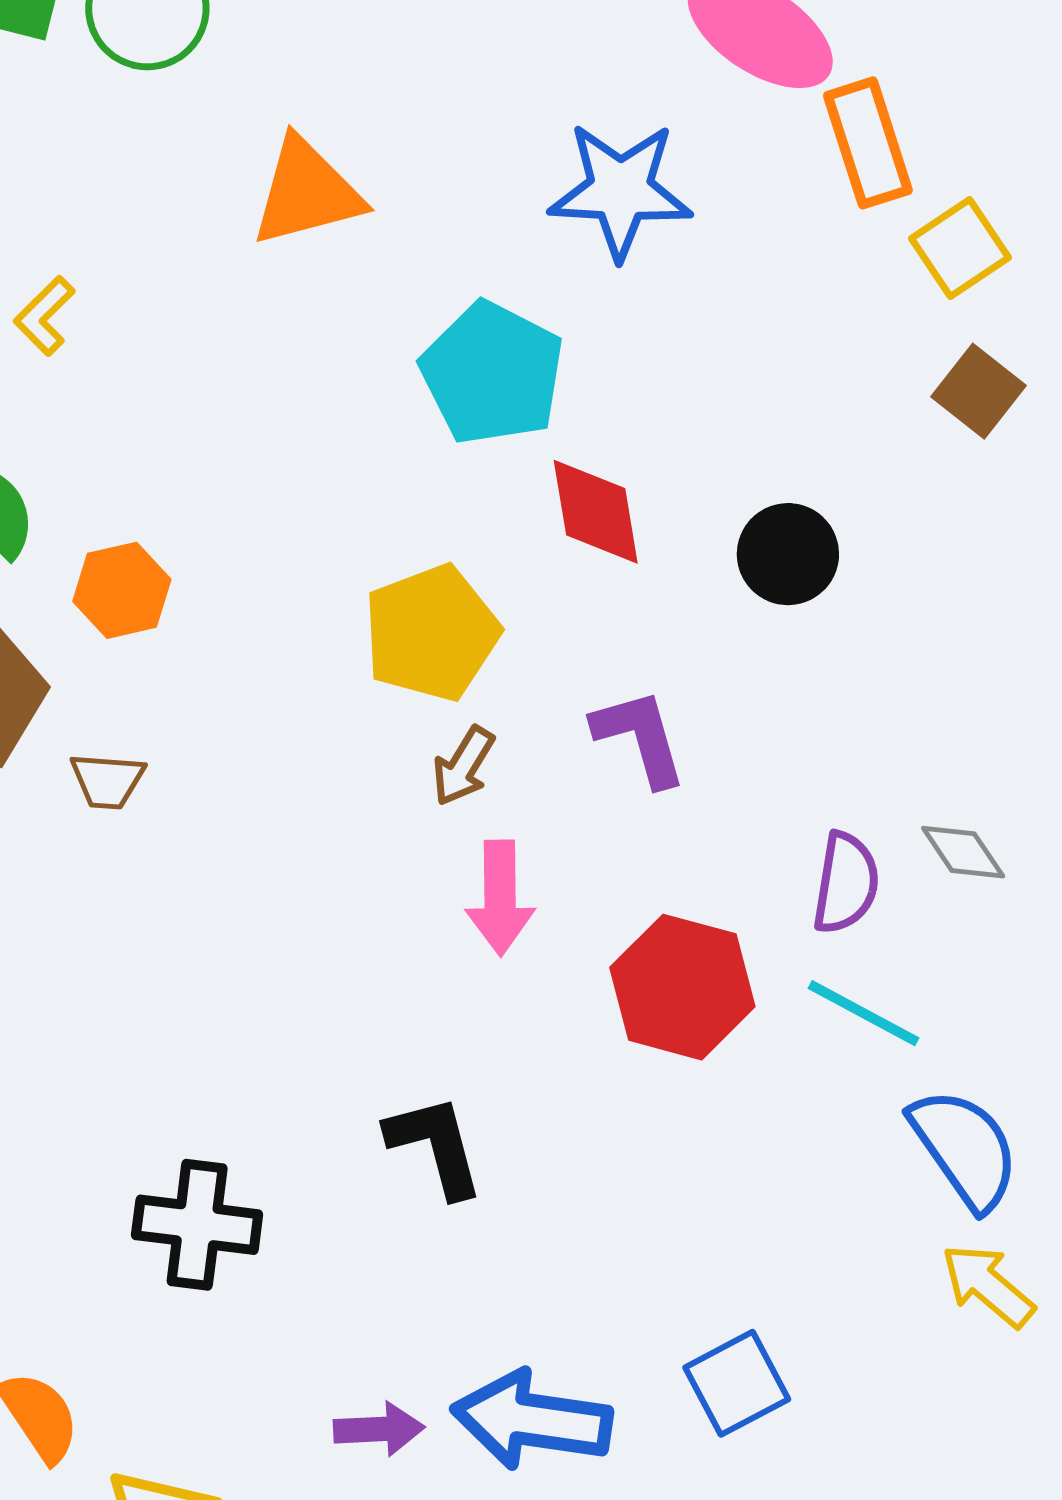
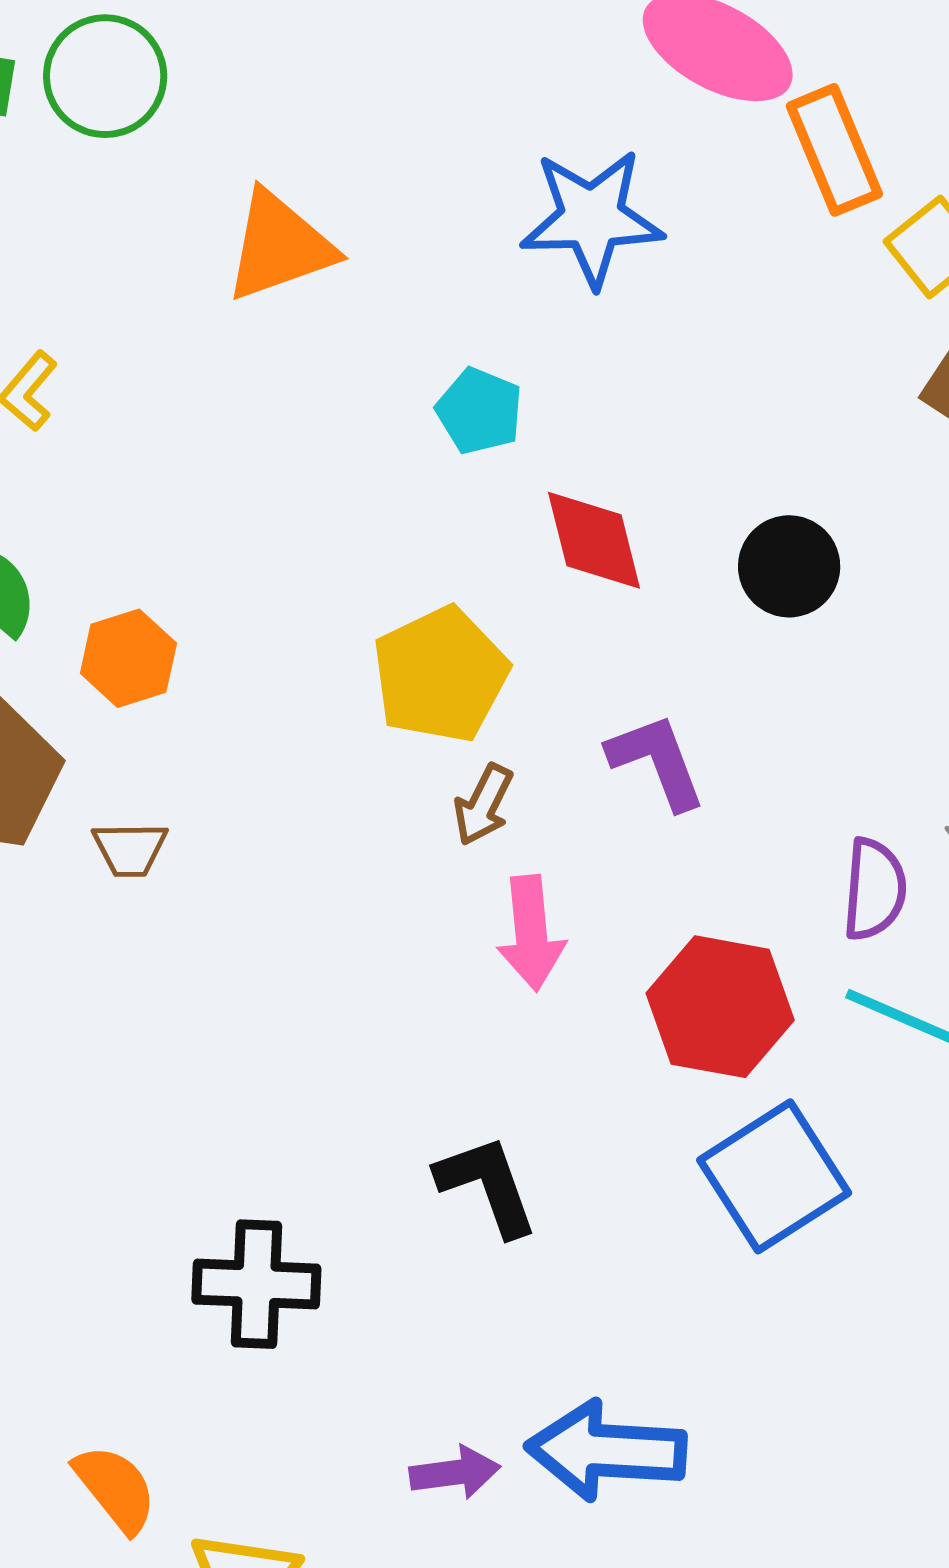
cyan pentagon: (492, 373) -> (479, 411), size x0.6
blue square: (737, 1383) -> (774, 1176), moved, size x1.4

